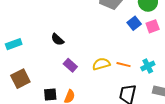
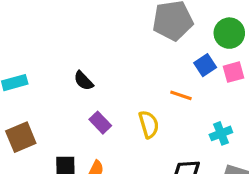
yellow semicircle: (101, 64) -> (149, 124), turned 84
orange line: (124, 65) -> (181, 95), moved

